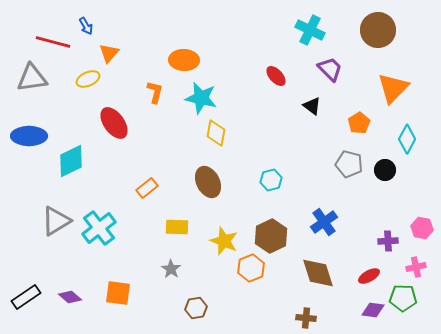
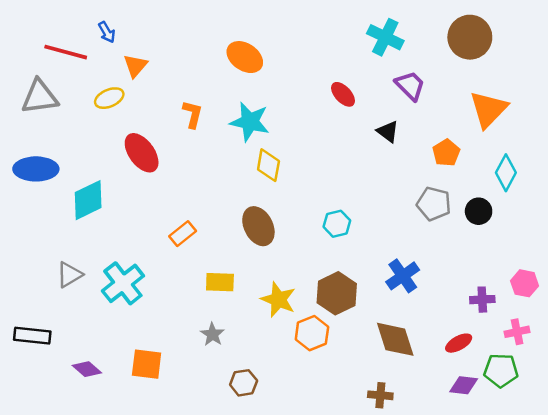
orange ellipse: (184, 60) -> (245, 57), moved, turned 32
gray triangle: (56, 221) -> (69, 275), size x0.7
black rectangle: (26, 297) -> (32, 336), moved, turned 40

